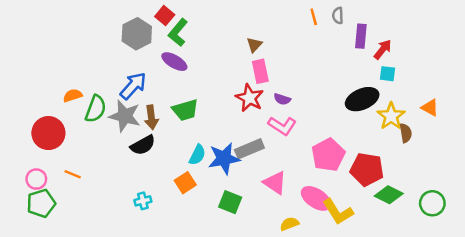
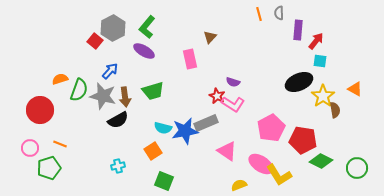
red square: (165, 16) -> (95, 41), moved
pink rectangle: (260, 71) -> (190, 59), moved
blue arrow: (133, 86) -> (110, 71), size x0.7
red star: (249, 98) -> (217, 96), moved, size x0.7
cyan semicircle: (197, 155) -> (163, 128), turned 78
green square: (230, 202) -> (164, 181), moved
green pentagon: (41, 203) -> (49, 168), moved

